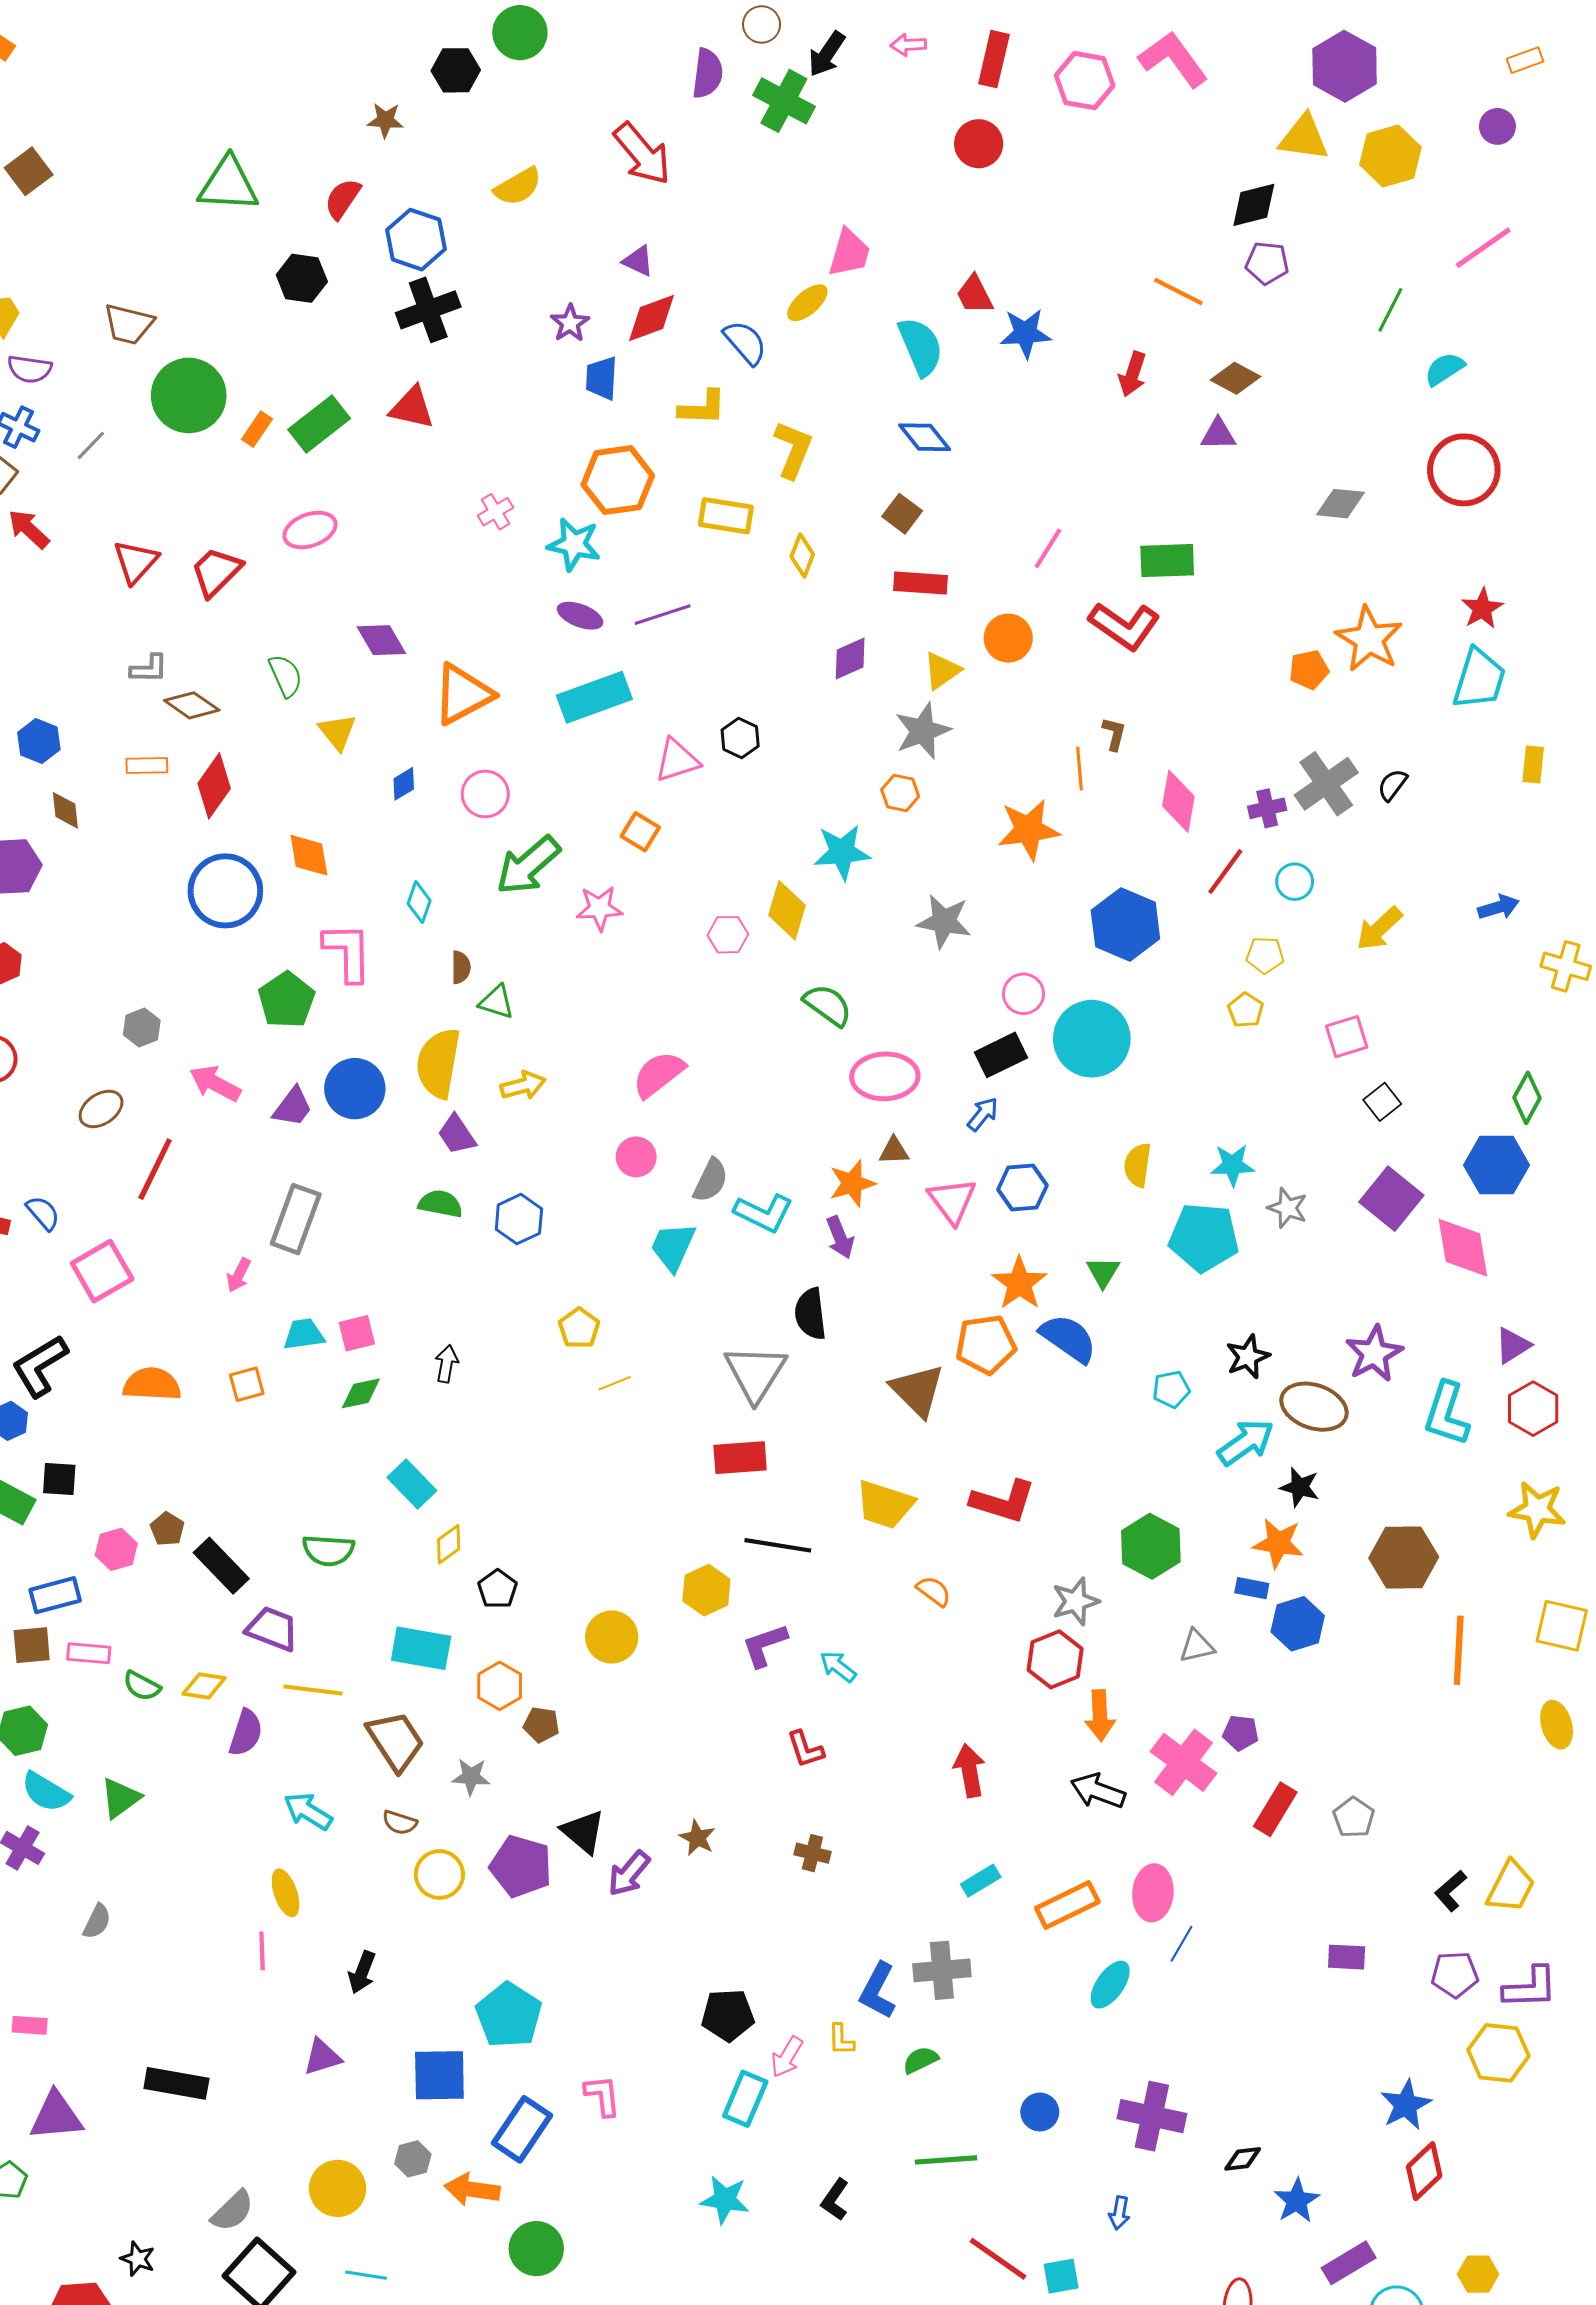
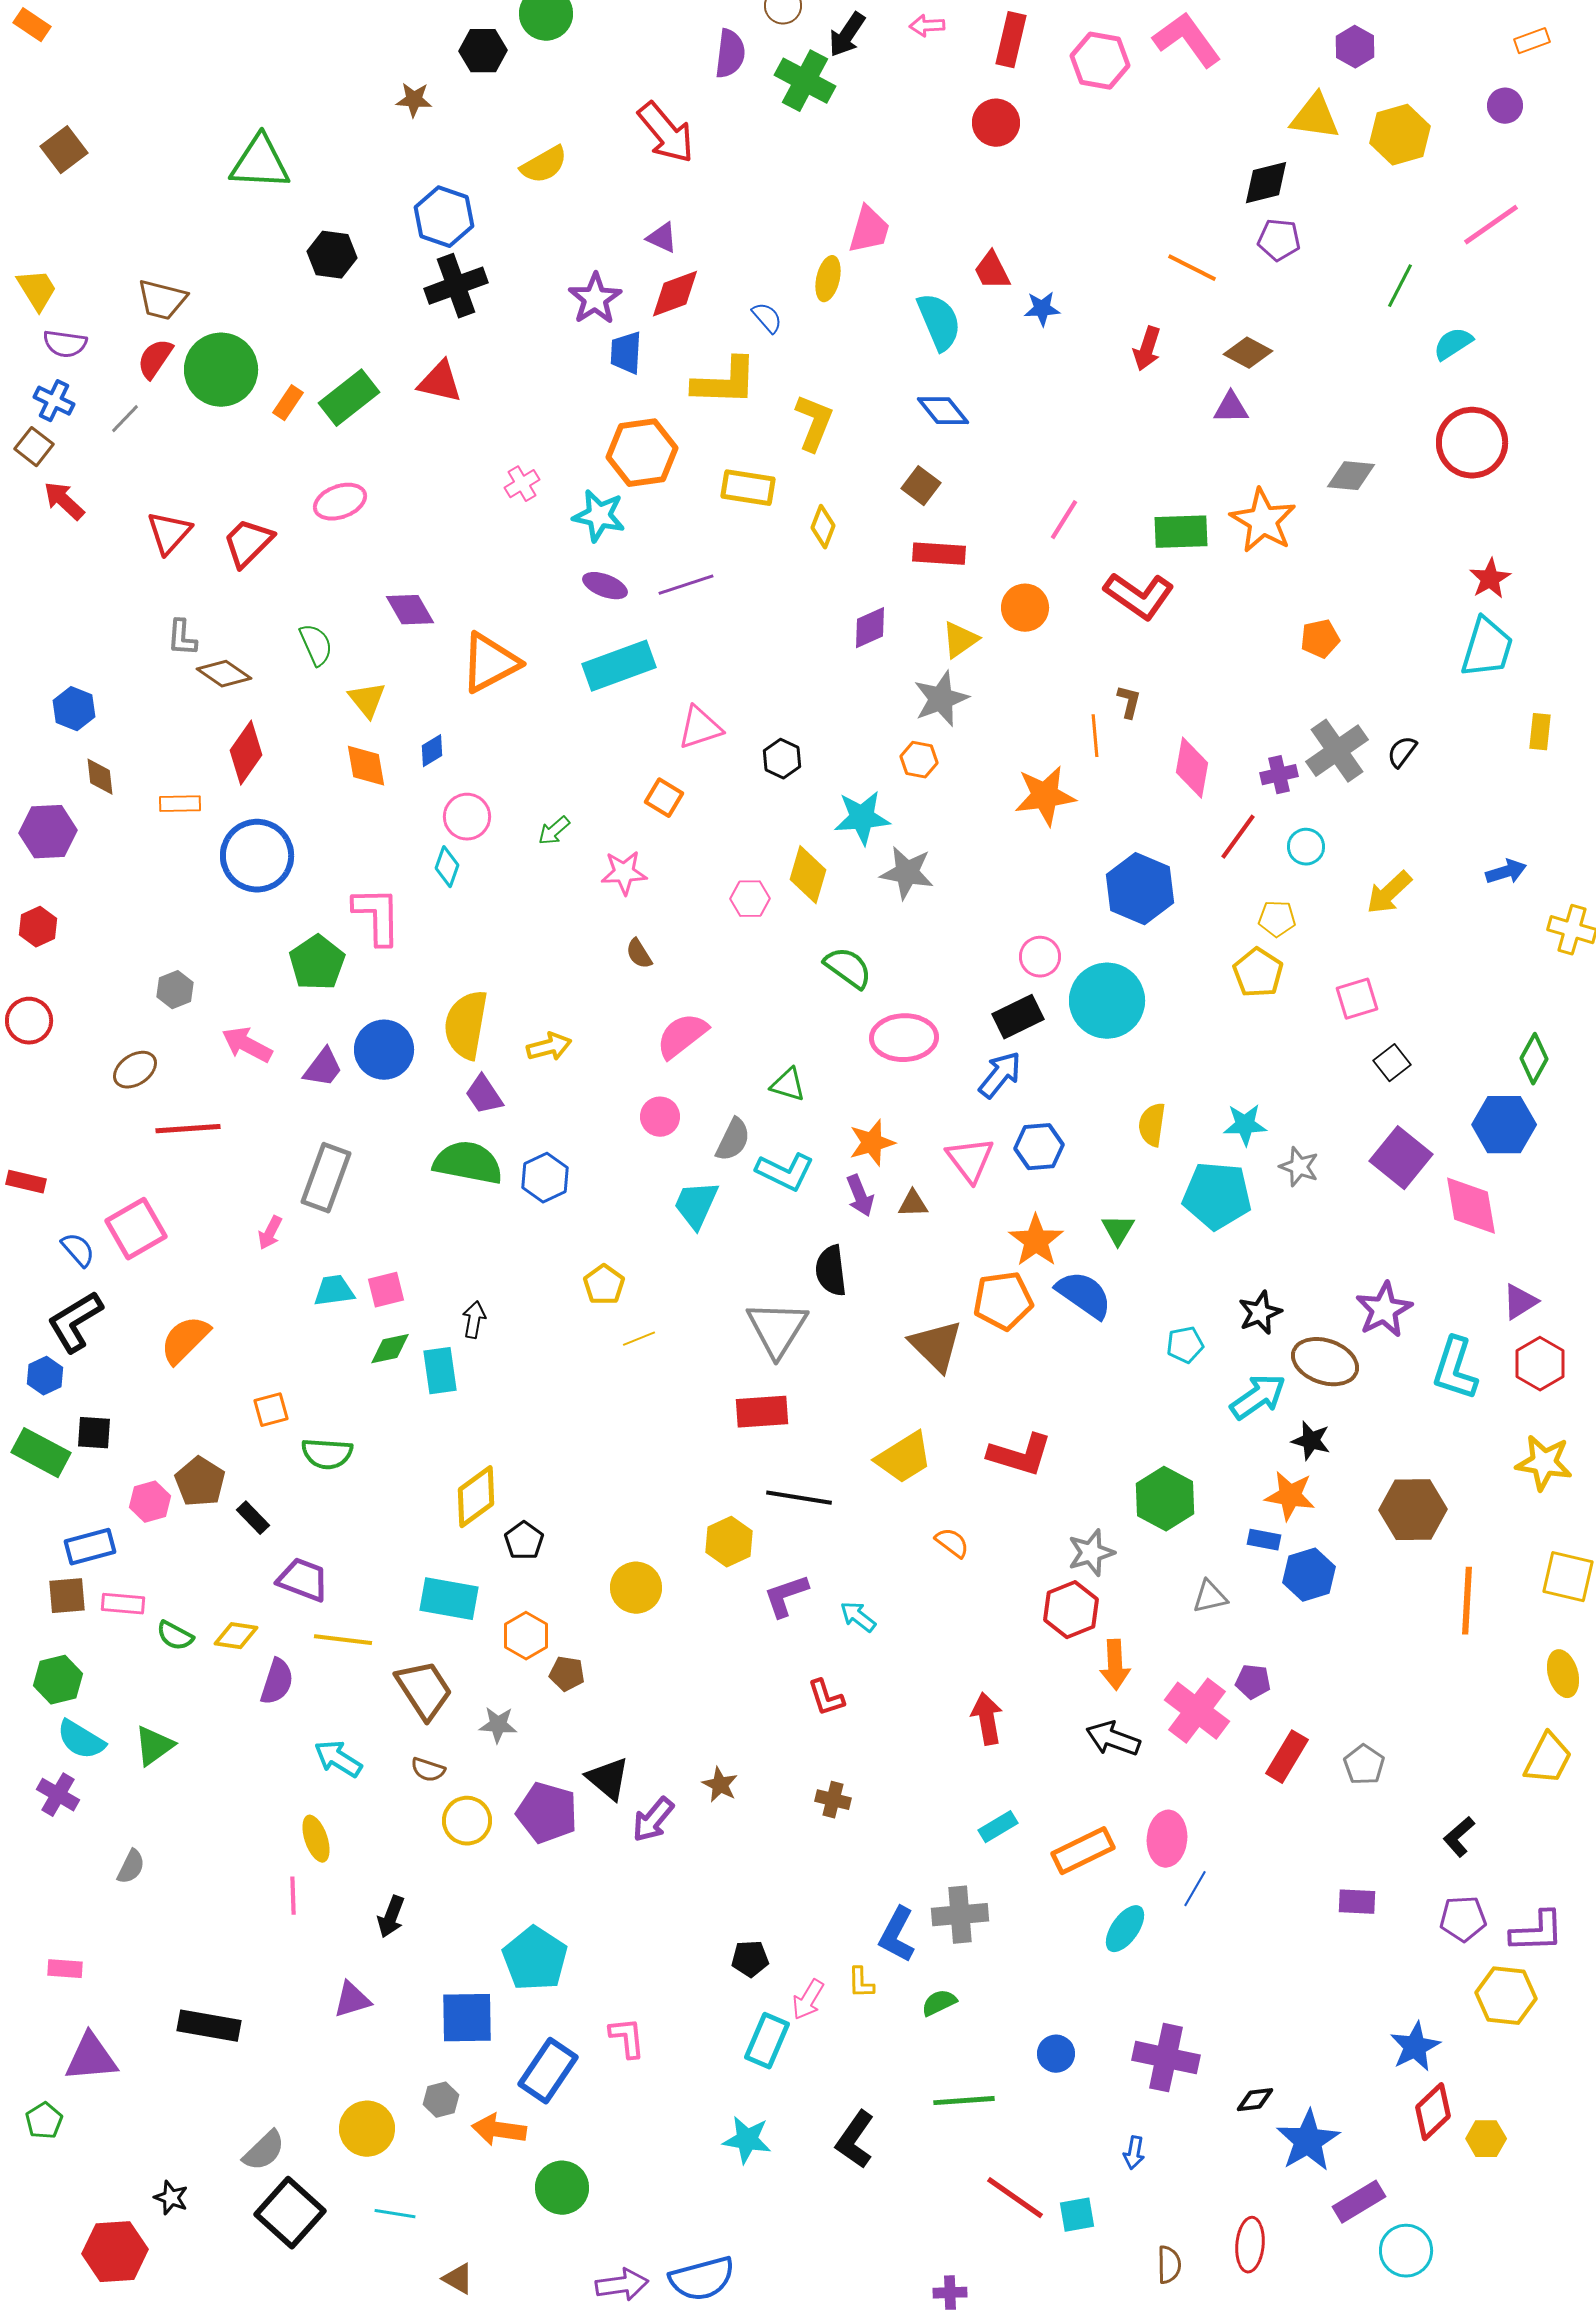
purple hexagon: (1345, 66) -> (1355, 47), size x0.6
red semicircle: (343, 199) -> (155, 359), moved
yellow ellipse: (807, 303) -> (828, 279), turned -36
purple star: (570, 323) -> (595, 299), size x1.4
blue star: (1026, 333) -> (1042, 309), size x0.7
blue semicircle: (745, 342) -> (767, 318), size x0.7
yellow L-shape: (702, 408) -> (725, 382), size x1.4
orange star: (1369, 639) -> (1263, 521), moved
gray L-shape: (149, 669) -> (182, 638), turned 93
black hexagon: (740, 738) -> (782, 759), moved
orange rectangle: (147, 765) -> (180, 804), moved
pink circle: (485, 794) -> (467, 817), moved
orange diamond: (309, 855) -> (366, 766), moved
green arrow: (528, 865) -> (554, 831), size x0.5
gray star: (944, 921) -> (907, 873), moved
brown semicircle: (461, 967) -> (639, 954), moved, turned 148
green triangle: (497, 1002) -> (788, 1085), moved
yellow pentagon: (1246, 1010) -> (1258, 973), size x1.4
blue arrow: (983, 1114) -> (1000, 1075), size x1.4
brown triangle: (894, 1151) -> (913, 1204), moved
red line: (155, 1169) -> (188, 1129), turned 60
green semicircle: (440, 1204) -> (468, 1163), size x1.6
blue semicircle: (43, 1213) -> (78, 1250), moved
orange semicircle: (152, 1384) -> (185, 1340), turned -48
orange square: (247, 1384) -> (271, 1410), moved
cyan rectangle: (412, 1484) -> (440, 1371), moved, turned 36
yellow trapezoid: (885, 1504) -> (904, 1458), turned -50
brown pentagon: (167, 1529) -> (200, 1482), size x1.5
yellow diamond: (449, 1544) -> (476, 1497), size x1.6
green semicircle: (328, 1550) -> (327, 1454), moved
black rectangle: (221, 1566) -> (253, 1518), size x0.6
yellow trapezoid: (1511, 1887) -> (1548, 1759), moved
black pentagon: (728, 2015) -> (750, 1959), size x0.7
black L-shape: (835, 2200) -> (855, 2140), size x1.4
blue star: (1297, 2201) -> (1308, 2141), size x1.4
yellow hexagon: (1478, 2274) -> (1486, 2139), moved

